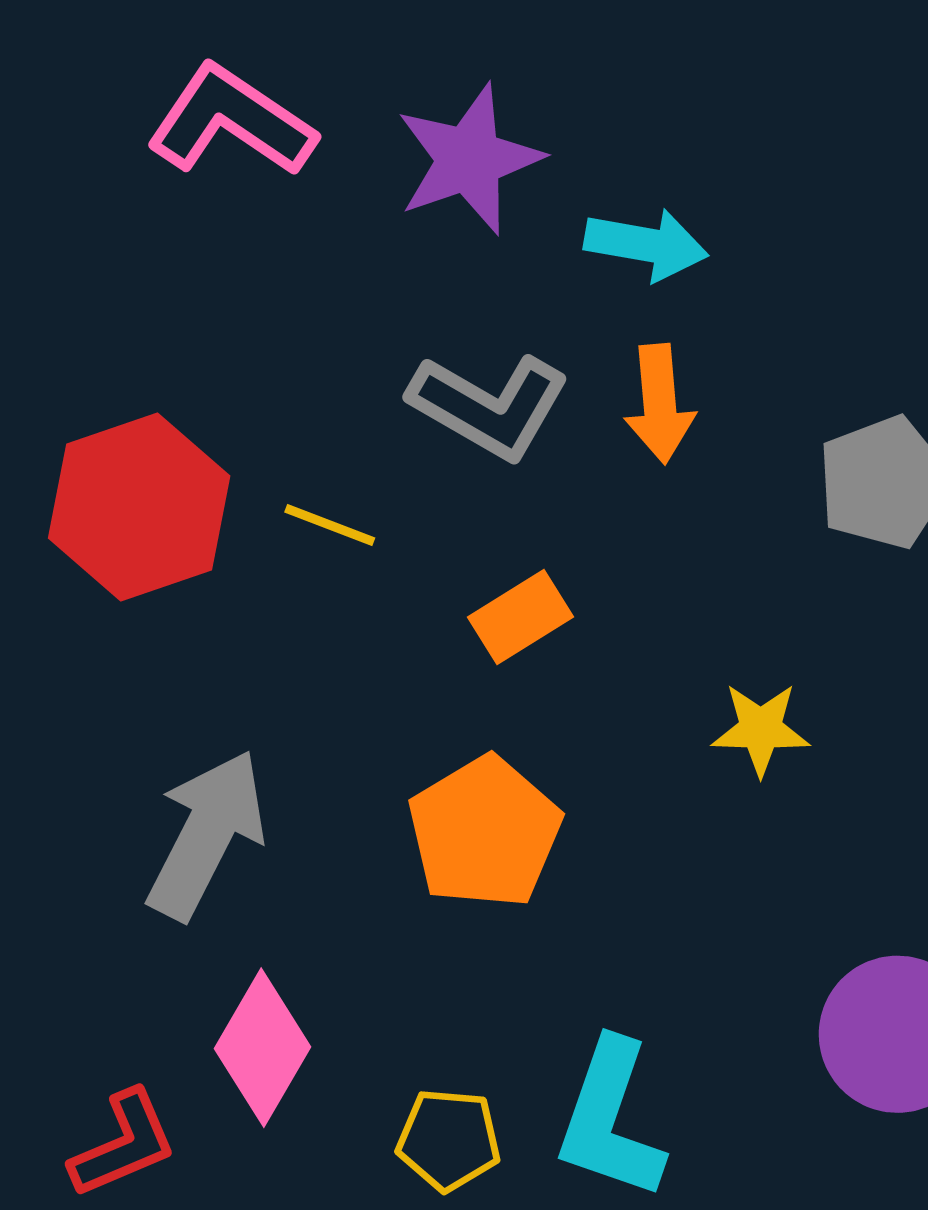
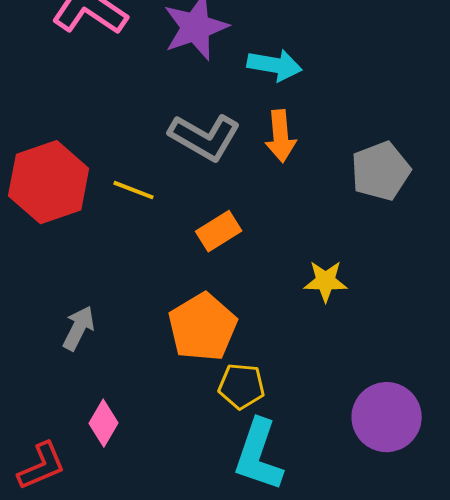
gray arrow: (206, 835) -> (79, 328), size x0.6
pink diamond: (262, 1048) -> (104, 423), size x0.7
yellow pentagon: (449, 1140) -> (242, 386), moved

